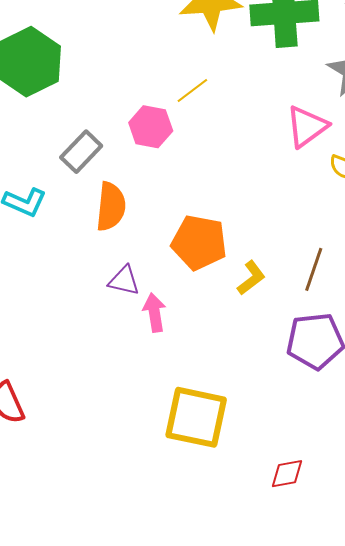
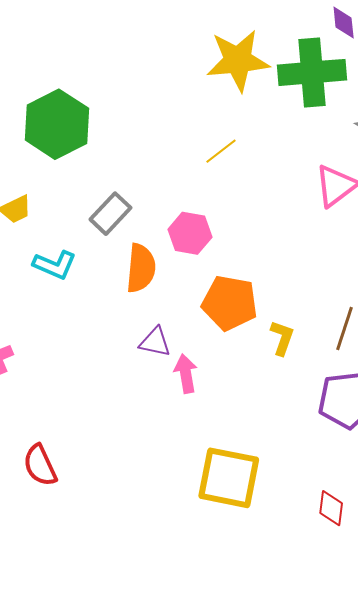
pink hexagon: (151, 127) -> (190, 233), moved
yellow L-shape: (251, 278) -> (282, 338), turned -33
red diamond: (287, 474) -> (331, 508), moved, turned -72

